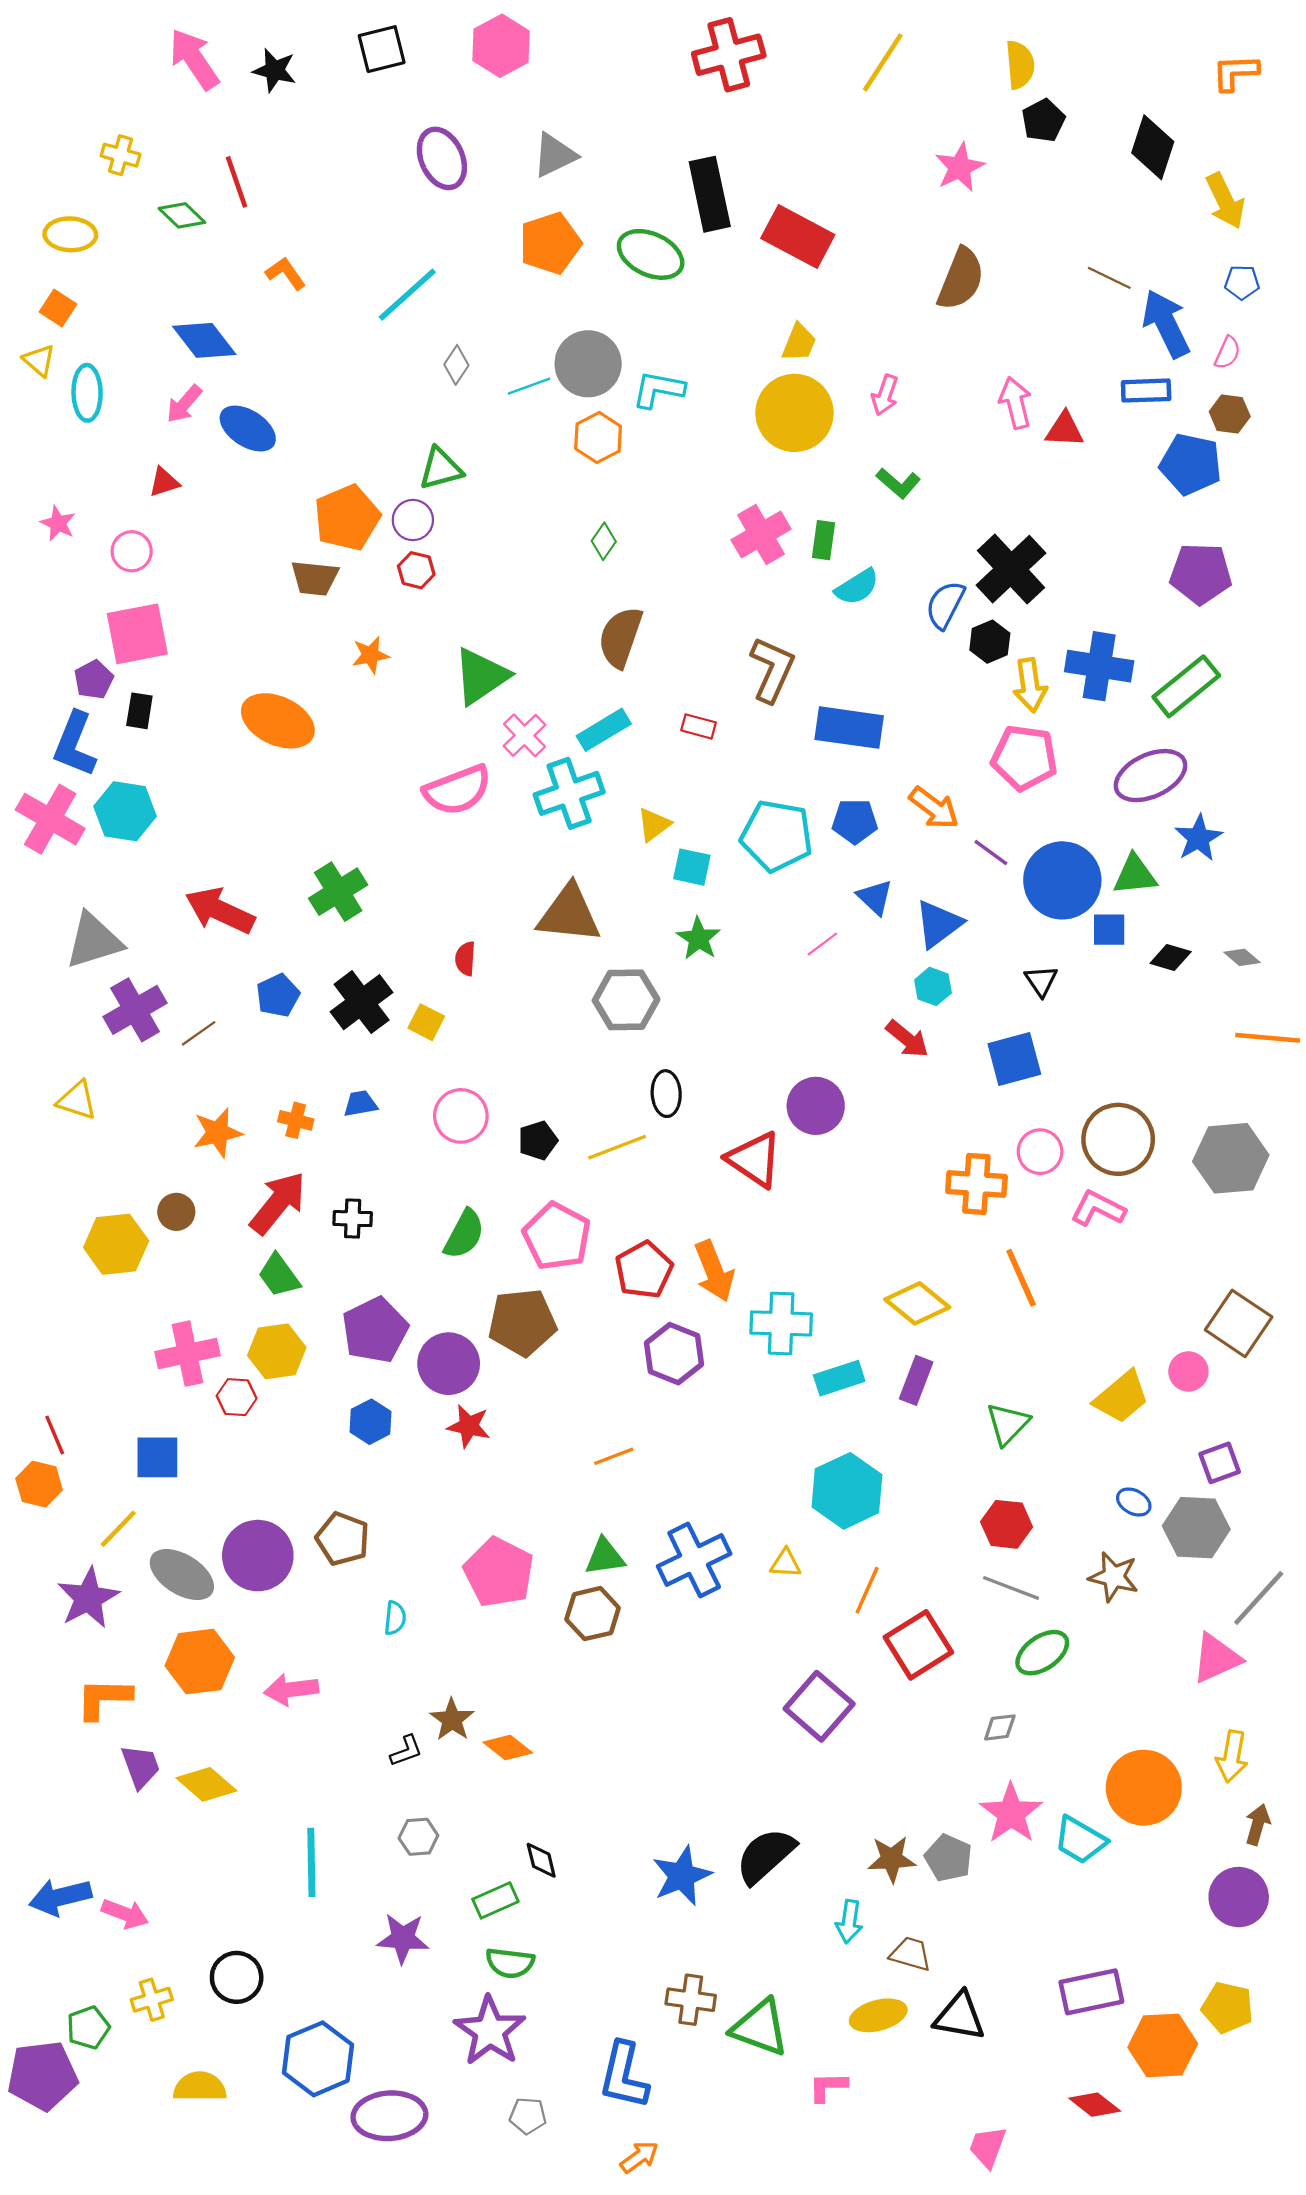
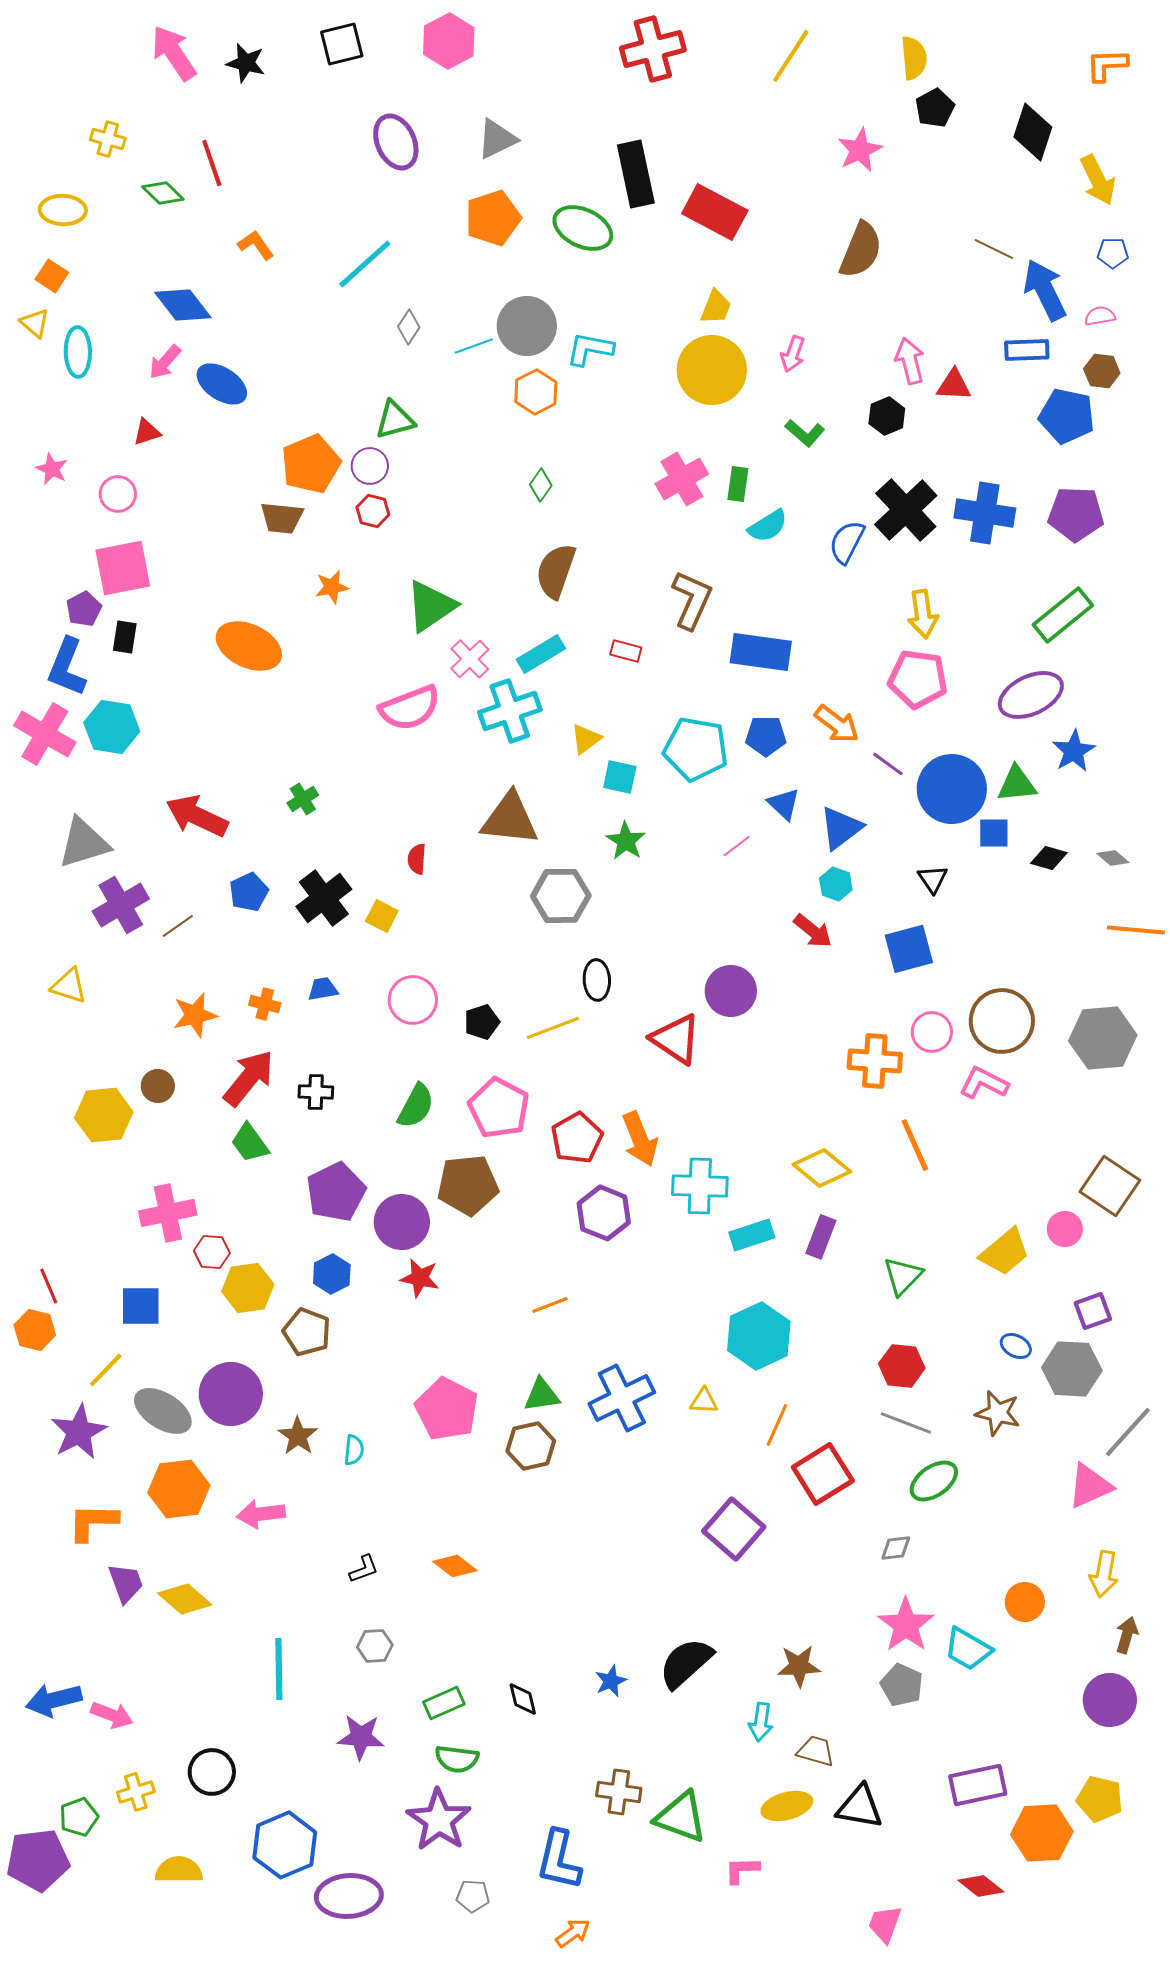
pink semicircle: (1227, 353) -> (1100, 316), turned -124
black hexagon: (990, 642) -> (887, 416), moved
blue cross: (1099, 666) -> (985, 513), moved
green cross: (338, 892) -> (303, 799), size x0.6
yellow hexagon: (277, 1351) -> (248, 1288), moved
brown pentagon: (343, 1539) -> (307, 1332), moved
brown star: (452, 1720) -> (298, 1436), moved
orange circle: (1144, 1788) -> (1025, 1602), size x0.6
gray pentagon: (949, 1858) -> (902, 1685), moved
black diamond: (541, 1860) -> (523, 1699), moved
blue star: (682, 1876) -> (611, 1681), size x0.6

